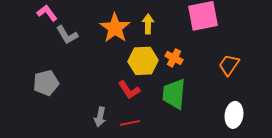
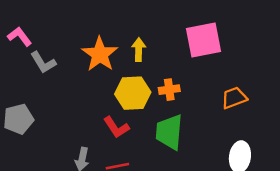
orange cross: (174, 58) -> (169, 90), turned -36
orange trapezoid: (229, 65) -> (234, 98), turned 35

